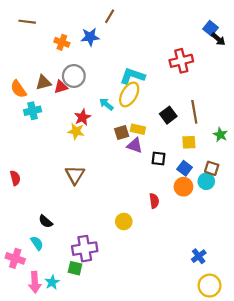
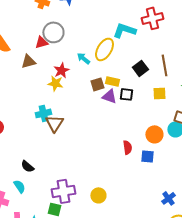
cyan L-shape: (132, 76) -> (124, 30), moved
brown triangle: (43, 83) -> (28, 61), moved
cyan cross: (33, 111) -> (43, 113), moved
black square: (159, 159) -> (126, 94), moved
blue square: (185, 168) -> (147, 156), moved, turned -32
yellow circle: (124, 221) -> (98, 195), moved

